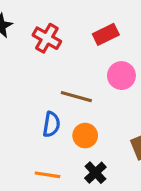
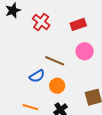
blue semicircle: (51, 124) -> (37, 76), turned 42

